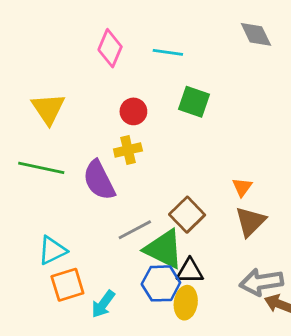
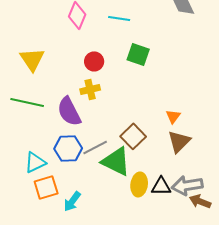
black triangle: (190, 271) -> (161, 186), moved
blue hexagon: (161, 283) -> (68, 148), moved
yellow ellipse: (186, 303) -> (139, 184), moved

